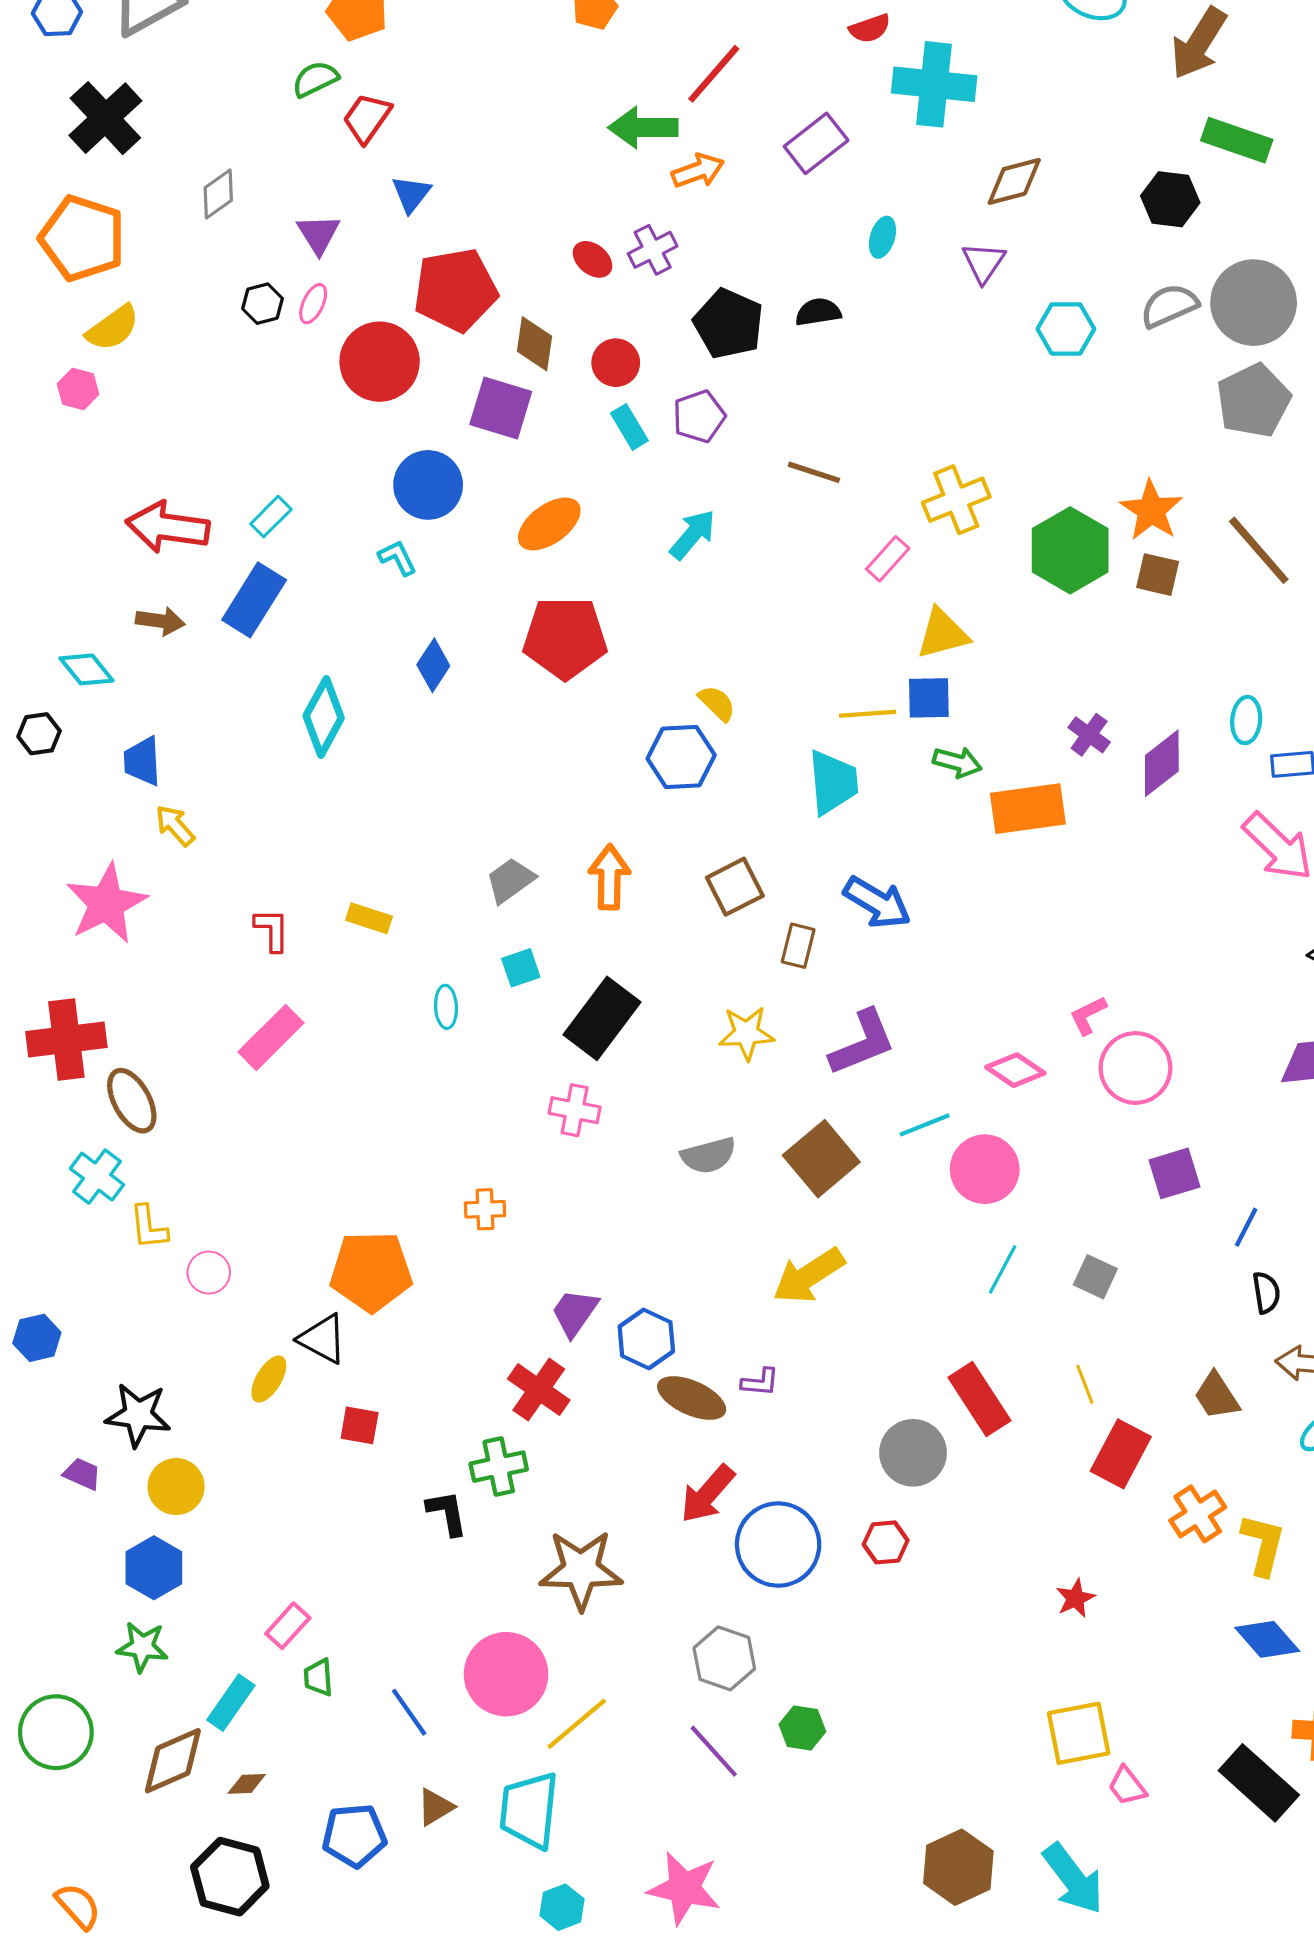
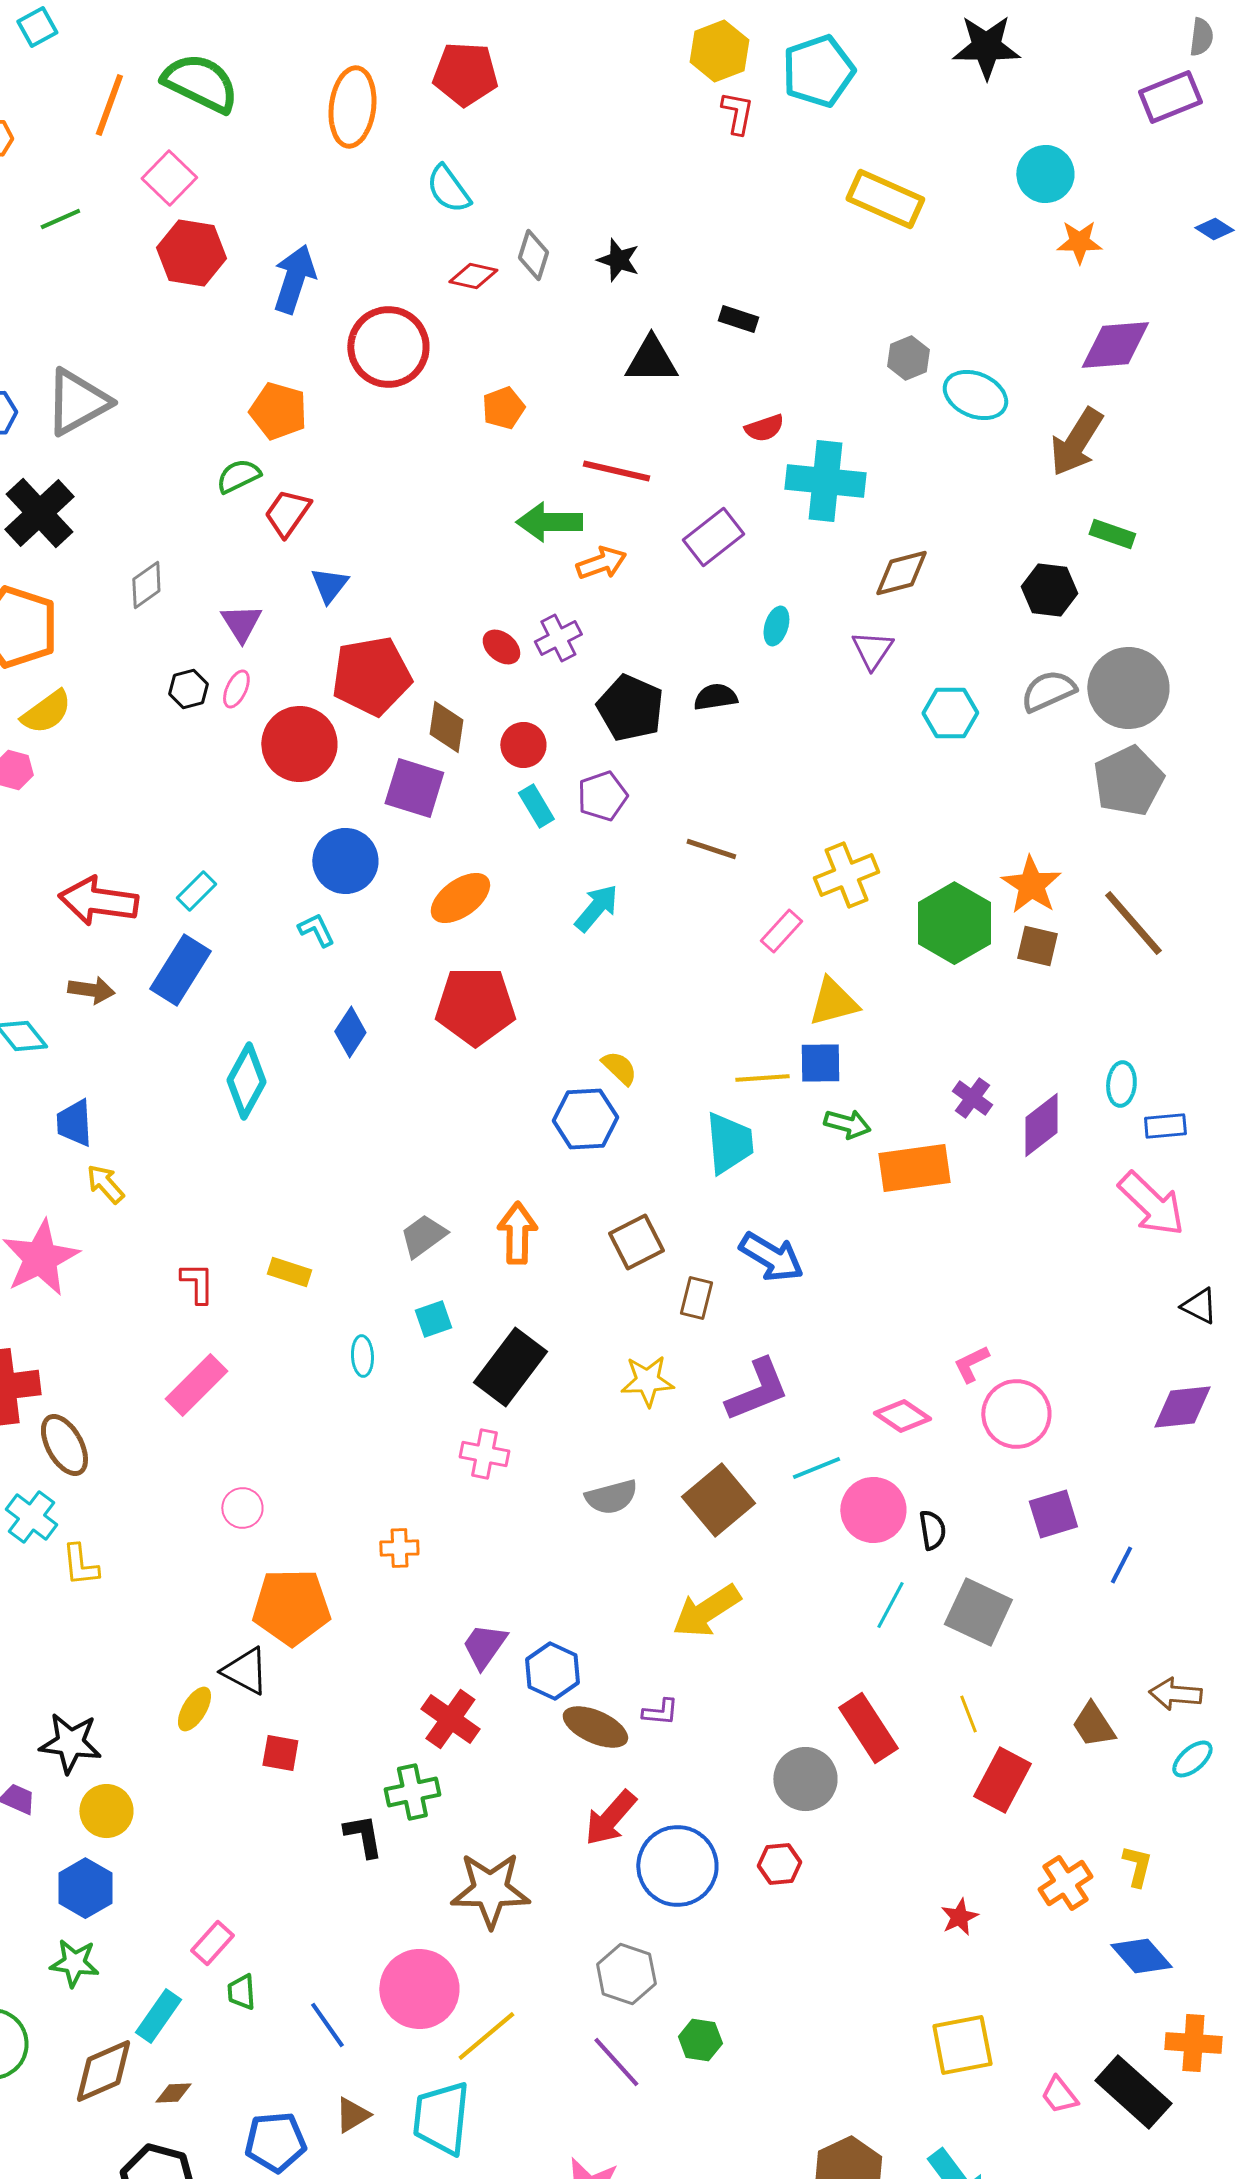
red line: (714, 74) -> (616, 471), turned 62
green rectangle: (1237, 140) -> (1112, 534), size x0.7
pink circle: (209, 1273) -> (242, 1508), moved
gray square: (1095, 1277) -> (978, 1612), size x1.6
black semicircle: (1266, 1293) -> (932, 1530), moved
orange cross: (1198, 1514) -> (1065, 1883), moved
yellow L-shape: (1263, 1545) -> (1137, 1866), size x0.7
pink trapezoid: (1127, 1786) -> (1059, 2095), moved

